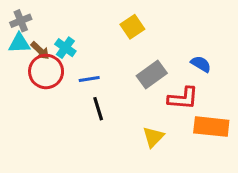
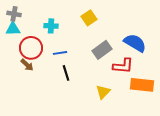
gray cross: (21, 21) -> (14, 14), turned 32
cyan cross: (65, 48) -> (51, 26), moved, turned -32
brown arrow: (40, 51) -> (27, 65), moved
blue semicircle: (201, 64) -> (135, 43), size x1.6

